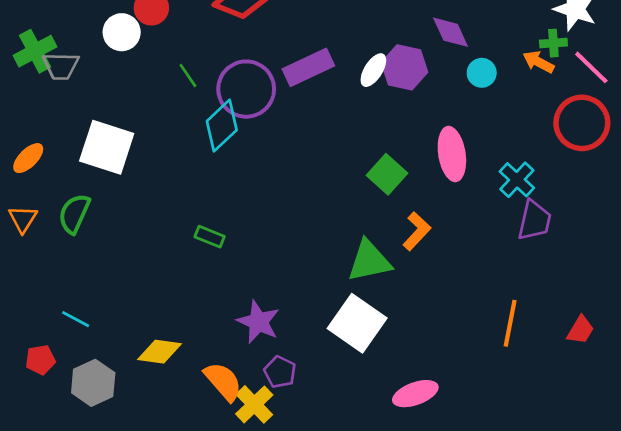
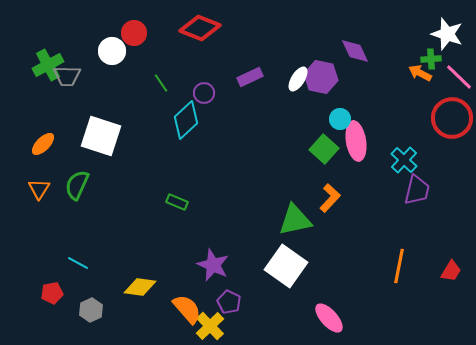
purple rectangle: (308, 67) -> (250, 77), size x0.7
cyan circle: (482, 73) -> (340, 119), moved
purple circle: (246, 89) -> (204, 93), size x0.5
green square: (387, 174) -> (324, 149), moved
gray hexagon: (93, 383) -> (91, 310), size x0.7
pink ellipse: (415, 394) -> (329, 318), turned 68

